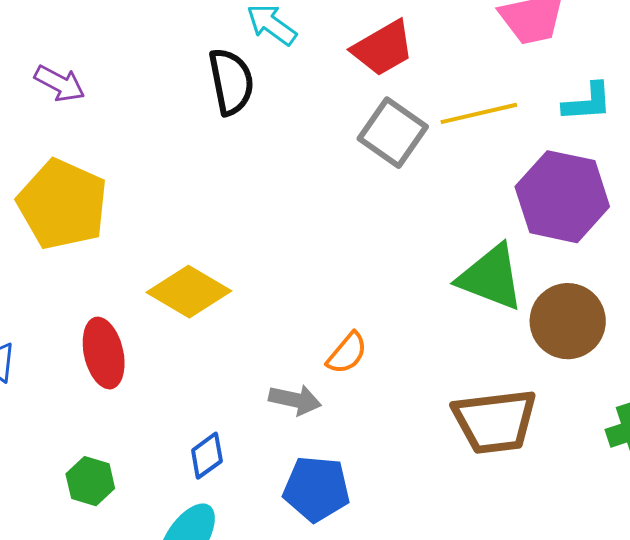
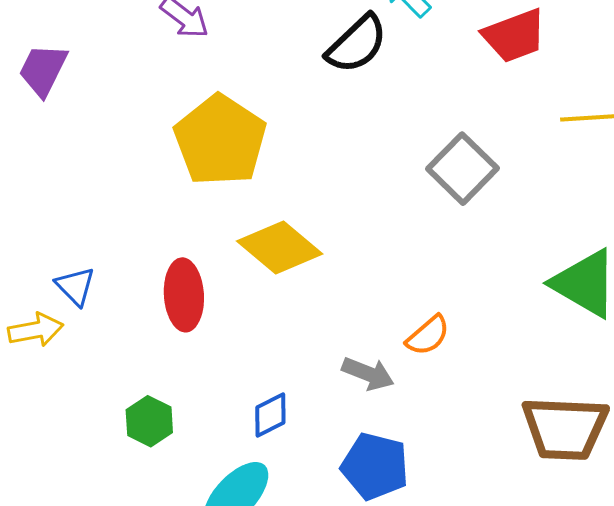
black semicircle: (231, 82) -> (357, 44), turned 48
gray square: (393, 133) -> (462, 169), moved
yellow pentagon: (63, 204) -> (220, 140), moved

